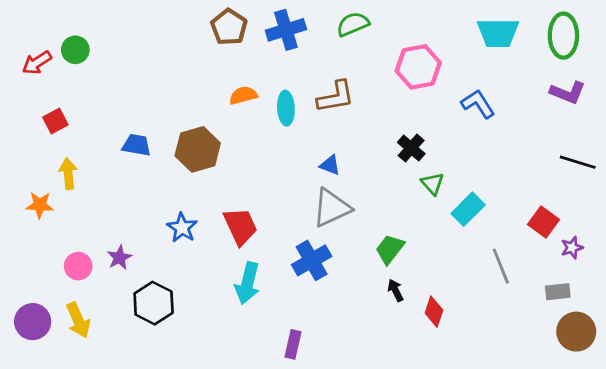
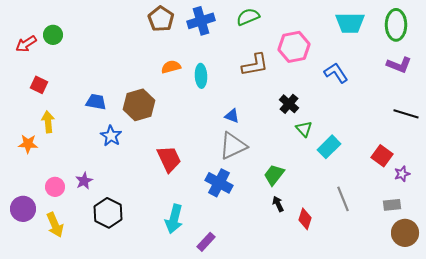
brown L-shape: (336, 97) -> (255, 65), moved
red square: (55, 121) -> (39, 85), turned -36
blue star: (182, 228) -> (111, 136), moved
blue cross: (312, 260) -> (219, 183), turned -32
gray line: (501, 266) -> (343, 199), moved
cyan arrow: (247, 283) -> (174, 219), moved
purple circle: (33, 322) -> (23, 209), moved
purple rectangle: (293, 344) -> (206, 242), turned 30

